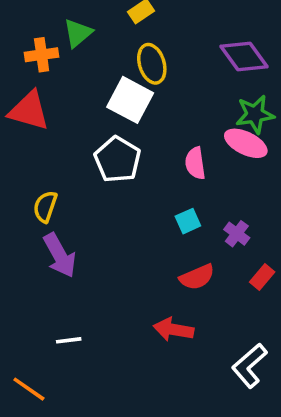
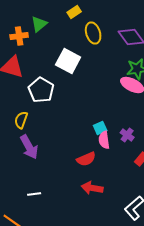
yellow ellipse: (152, 64) -> (93, 33), moved
white pentagon: (117, 160) -> (41, 90), moved
pink semicircle: (195, 163) -> (104, 140), moved
red semicircle: (197, 277) -> (86, 159), moved

